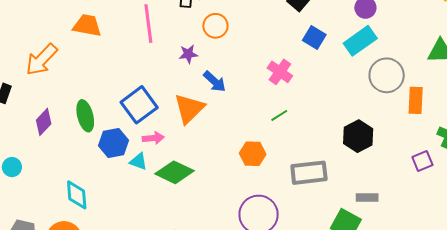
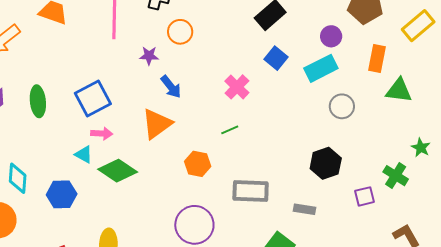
gray circle: (387, 75) -> (342, 106), size x0.7
orange rectangle: (416, 100) -> (377, 58), moved
orange triangle: (189, 109) -> (157, 124), moved
black hexagon: (358, 136) -> (326, 163), moved
blue hexagon: (114, 143) -> (62, 194), moved
gray rectangle: (367, 197) -> (305, 209), moved

